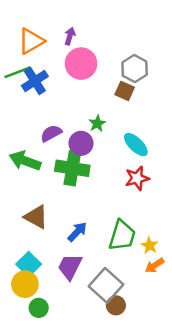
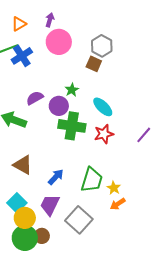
orange triangle: (31, 41) -> (19, 24), size x0.7
green cross: (72, 168) -> (72, 126), moved
yellow circle: (25, 284) -> (25, 218), moved
brown circle: (116, 305) -> (42, 236), moved
green circle: (39, 308) -> (25, 238), size x1.6

